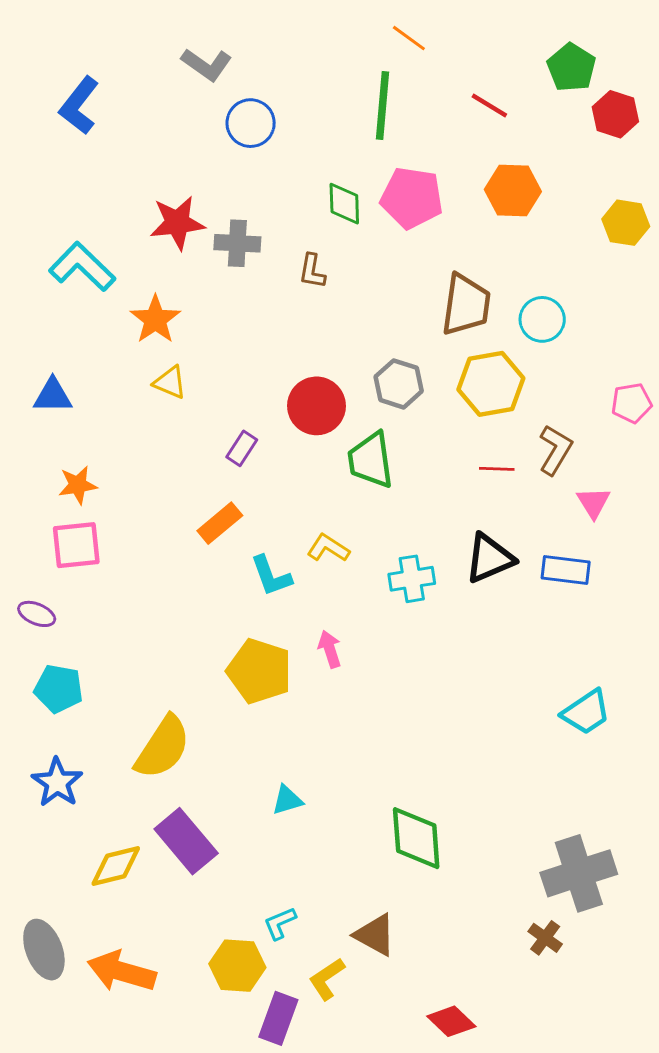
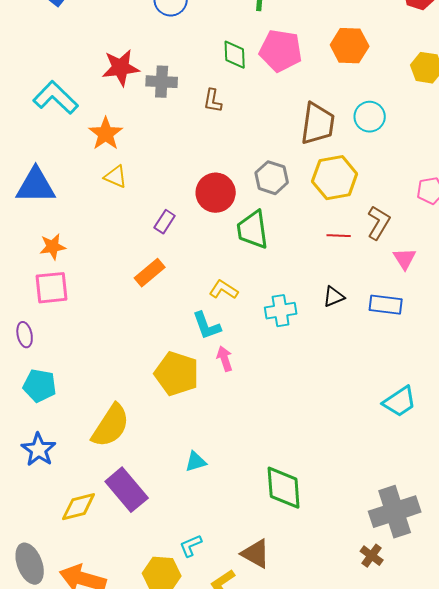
cyan circle: (542, 319) -> (370, 117), moved
blue triangle: (53, 396) -> (36, 186), size x1.5
black triangle: (489, 558) -> (334, 297), size x0.6
cyan L-shape: (271, 576) -> (207, 326), moved
purple ellipse: (37, 614) -> (25, 335), turned 55

